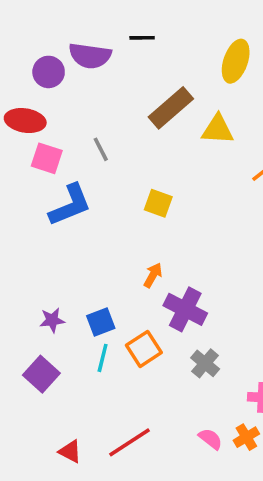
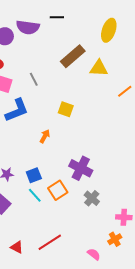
orange arrow: (153, 275) -> (45, 136), moved
cyan line: (103, 358) -> (35, 195), turned -56
pink semicircle: (210, 439) -> (94, 254), moved

